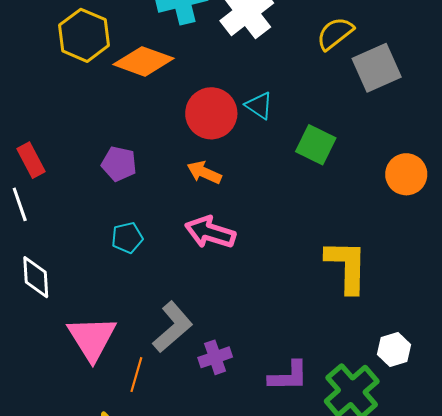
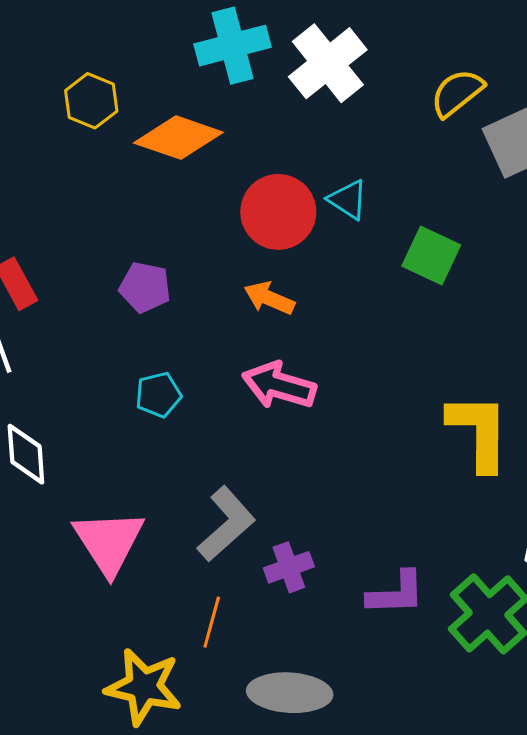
yellow hexagon: (84, 35) -> (91, 101), size x0.7
orange line: (136, 375) -> (212, 622), moved

